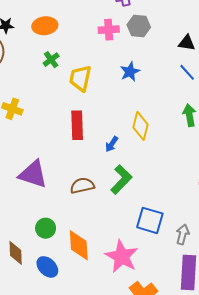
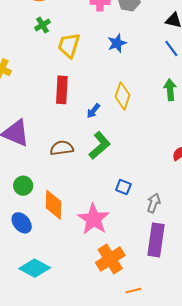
blue square: (150, 220) -> (123, 187), size x0.6

